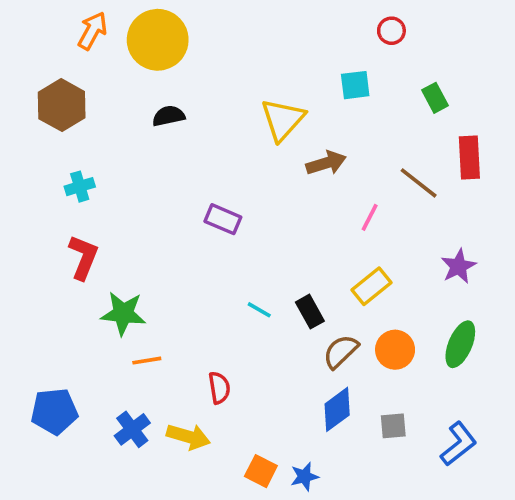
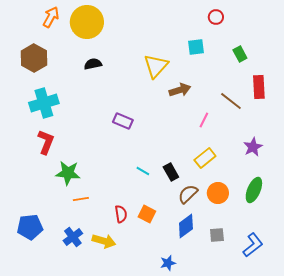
cyan cross: (80, 187) -> (44, 103), size x1.8
orange square: (261, 471) -> (147, 214), moved

